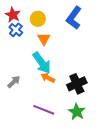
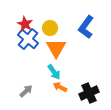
blue cross: (16, 30) -> (28, 39), size x1.5
orange triangle: (44, 39) -> (56, 48), size x1.5
cyan arrow: (42, 63) -> (54, 72), size x0.7

